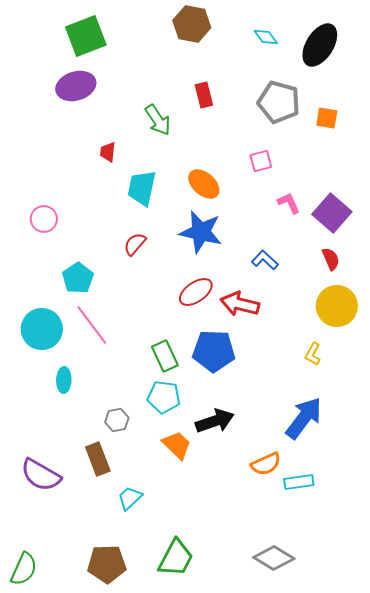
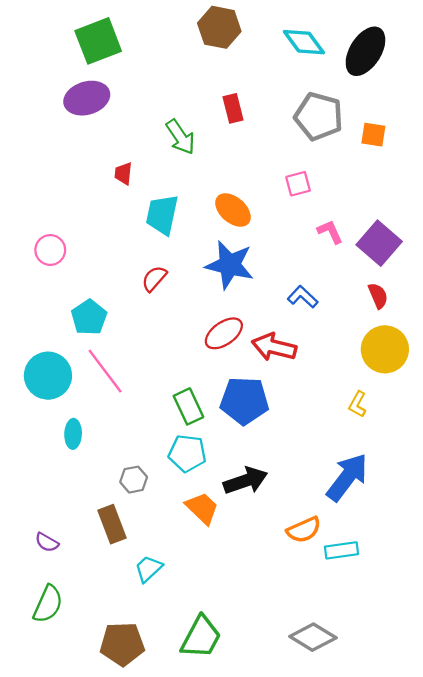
cyan diamond: (266, 37) -> (304, 42), size x1.5
purple semicircle: (41, 475) -> (47, 542), size x0.5
green semicircle: (24, 569) -> (48, 604), moved

